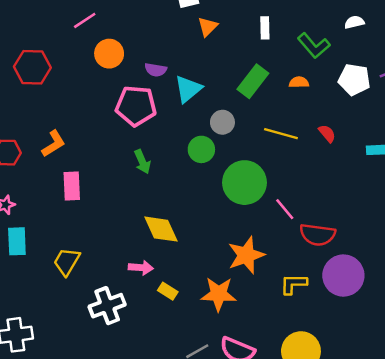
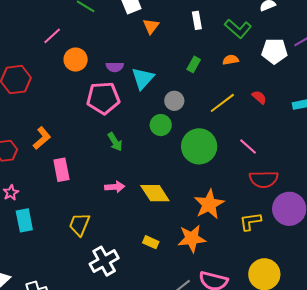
green rectangle: (253, 81) -> (194, 64), size x0.6
yellow line: (281, 134) -> (222, 103), turned -44
pink line: (285, 209) -> (248, 147), moved
yellow diamond: (161, 229) -> (155, 193), moved
yellow trapezoid: (67, 262) -> (79, 224), moved
pink arrow: (141, 268) -> (115, 187), moved

